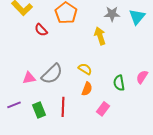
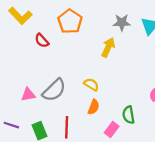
yellow arrow: (100, 36) -> (108, 47), turned 42
green semicircle: (119, 83) -> (128, 115), moved
purple line: (14, 105) -> (11, 125), turned 40

